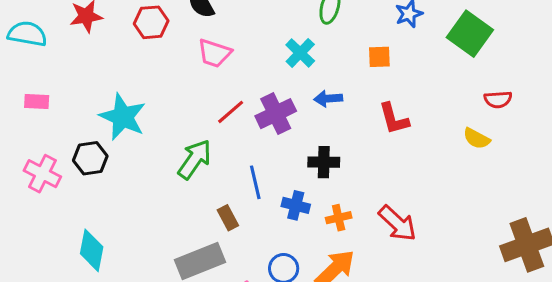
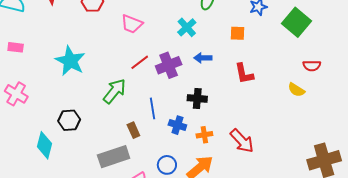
black hexagon: (90, 158) -> (69, 120), moved

